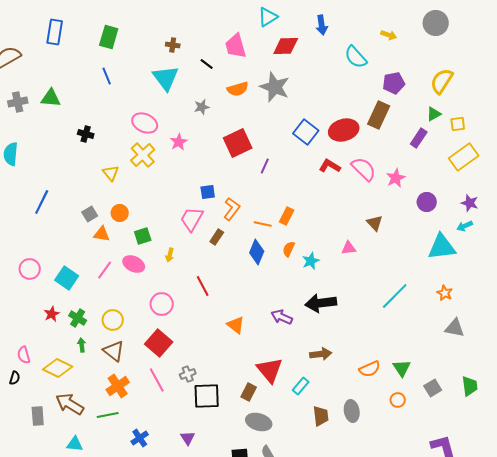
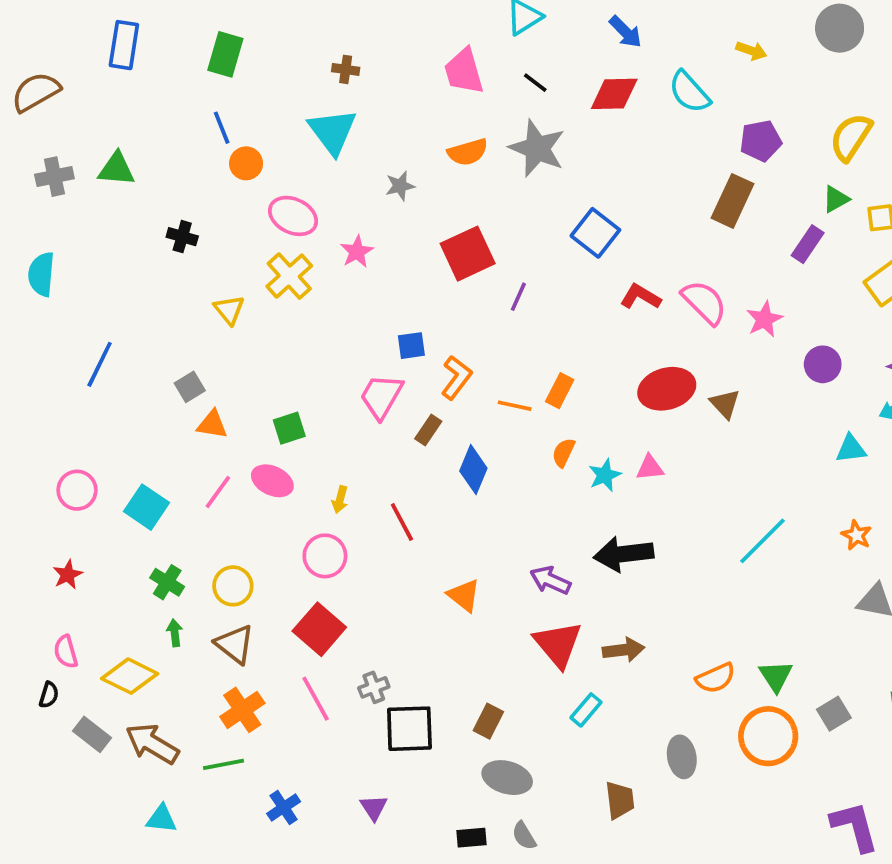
blue arrow: (322, 25) -> (625, 32), turned -36
red diamond: (286, 46) -> (614, 94), moved
black line: (207, 64) -> (535, 83), moved
red ellipse: (344, 130) -> (667, 389), moved
orange circle: (120, 213) -> (246, 163), moved
cyan triangle: (442, 247) -> (851, 449), size x0.6
pink triangle: (349, 248) -> (650, 468), moved
blue diamond: (257, 252) -> (473, 470), moved
yellow arrow: (170, 255) -> (340, 500), moved
red star: (52, 314) -> (68, 575), moved
red triangle: (270, 370) -> (558, 644), moved
orange circle: (398, 400) -> (768, 736), size x2.0
gray rectangle: (38, 416) -> (92, 734), moved, turned -48
brown trapezoid: (321, 416) -> (620, 800), moved

